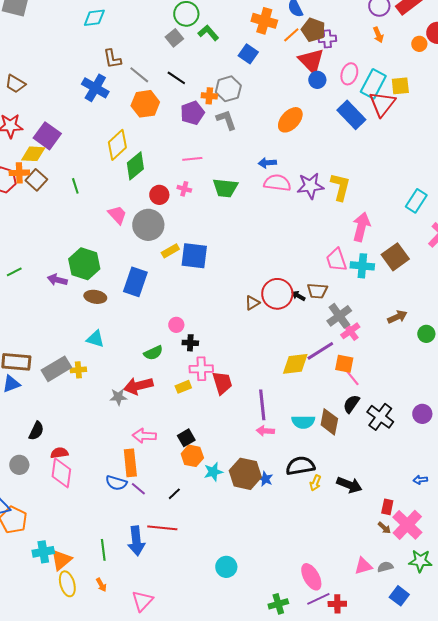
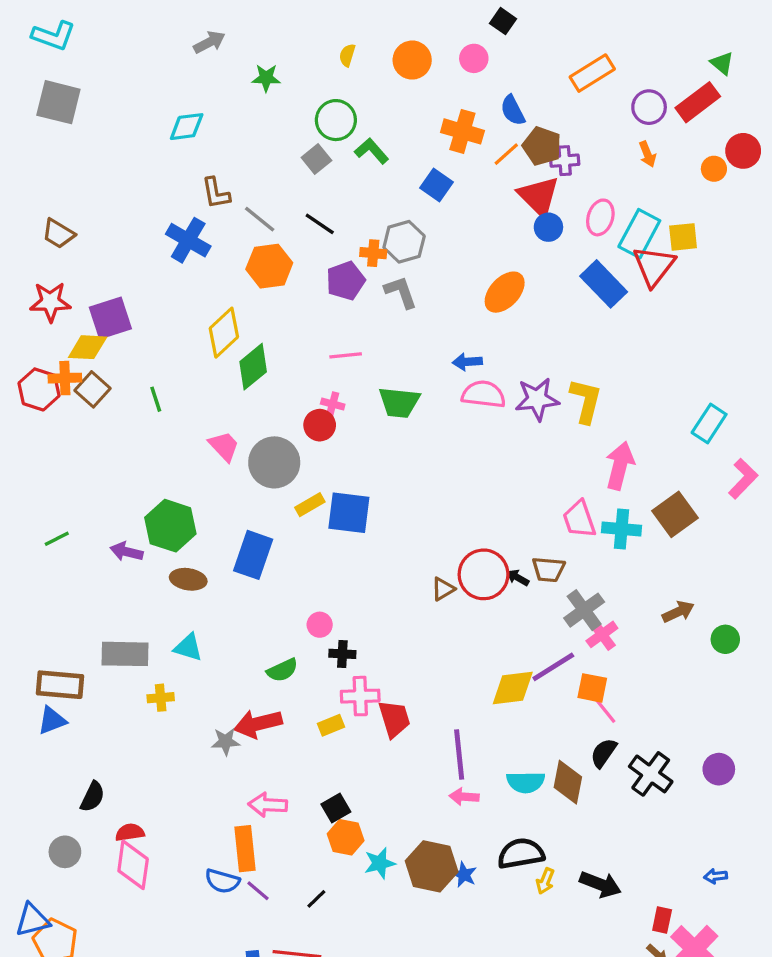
purple square: (47, 136) -> (110, 318), turned 36
red circle: (159, 195) -> (320, 425), moved
gray rectangle: (56, 369) -> (125, 654), moved, turned 32

